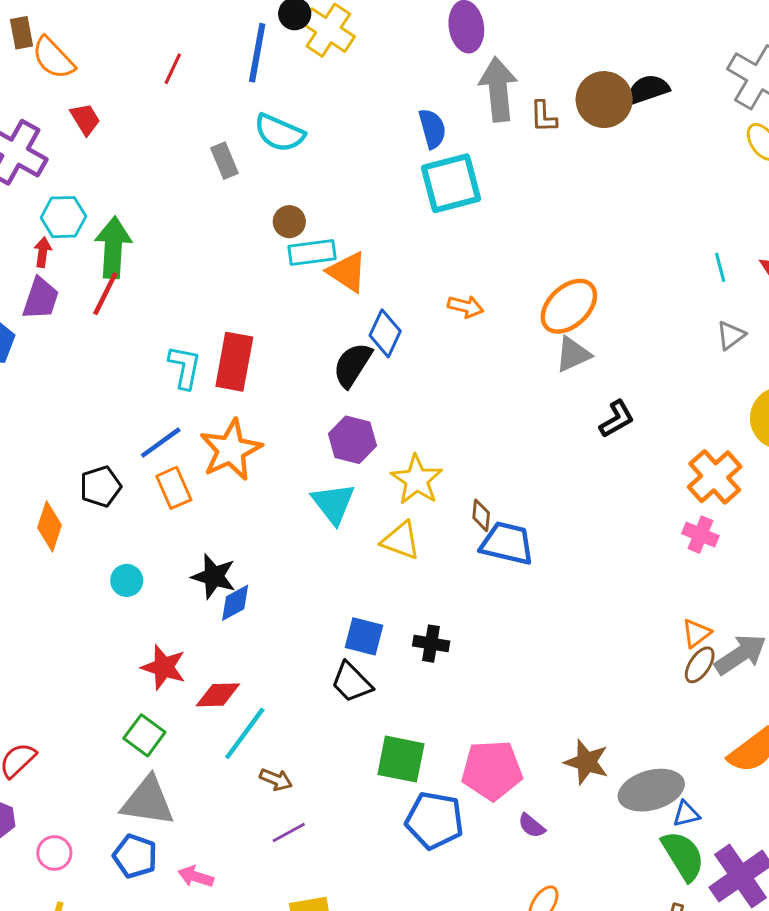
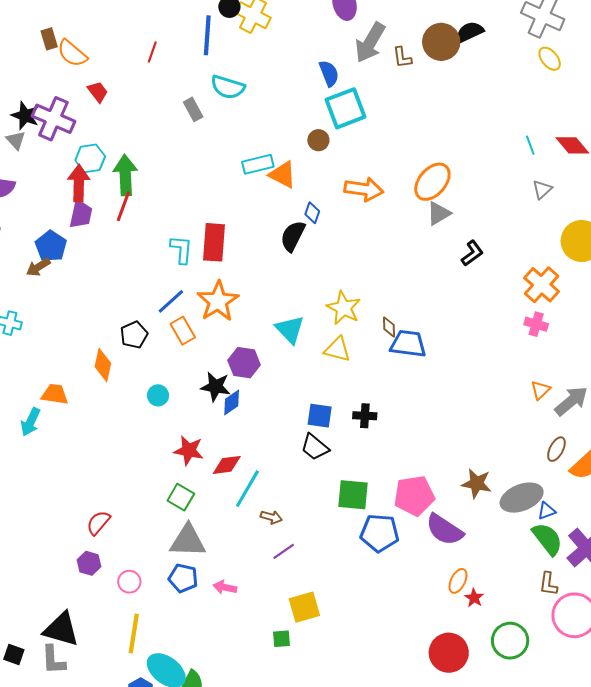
gray arrow: (498, 89) -> (370, 43), turned -138
brown circle: (289, 222) -> (318, 140), moved
red arrow: (43, 252) -> (79, 183), size x1.8
orange arrow: (466, 307) -> (364, 189), size x1.6
blue diamond: (385, 333) -> (312, 213), size x0.7
purple hexagon: (352, 440) -> (244, 363), moved
brown ellipse: (700, 665) -> (556, 449), moved
purple semicircle: (532, 826) -> (445, 530), size x2.0

